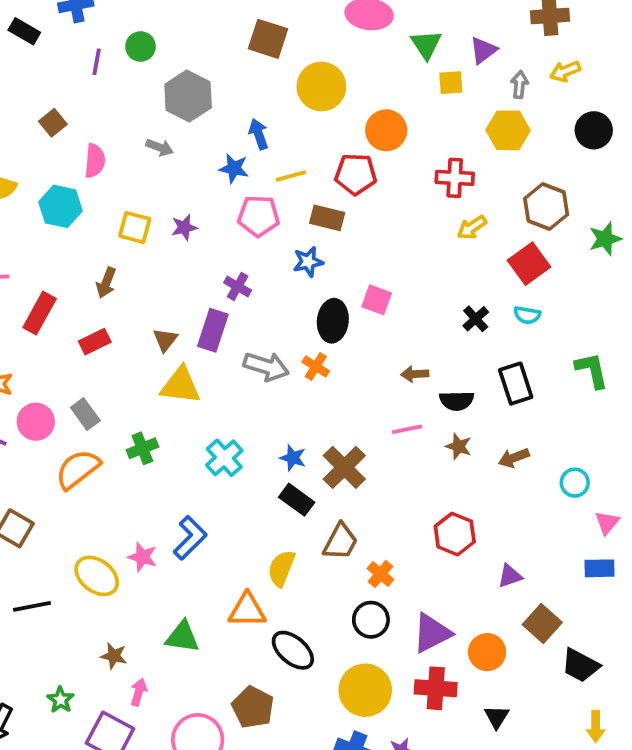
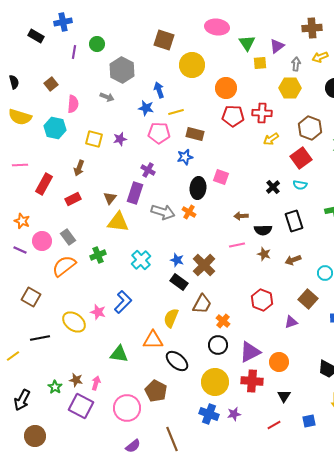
red pentagon: (356, 174) -> (233, 116), moved
brown square: (542, 624) -> (308, 299), moved
brown star: (114, 656) -> (76, 380), moved

